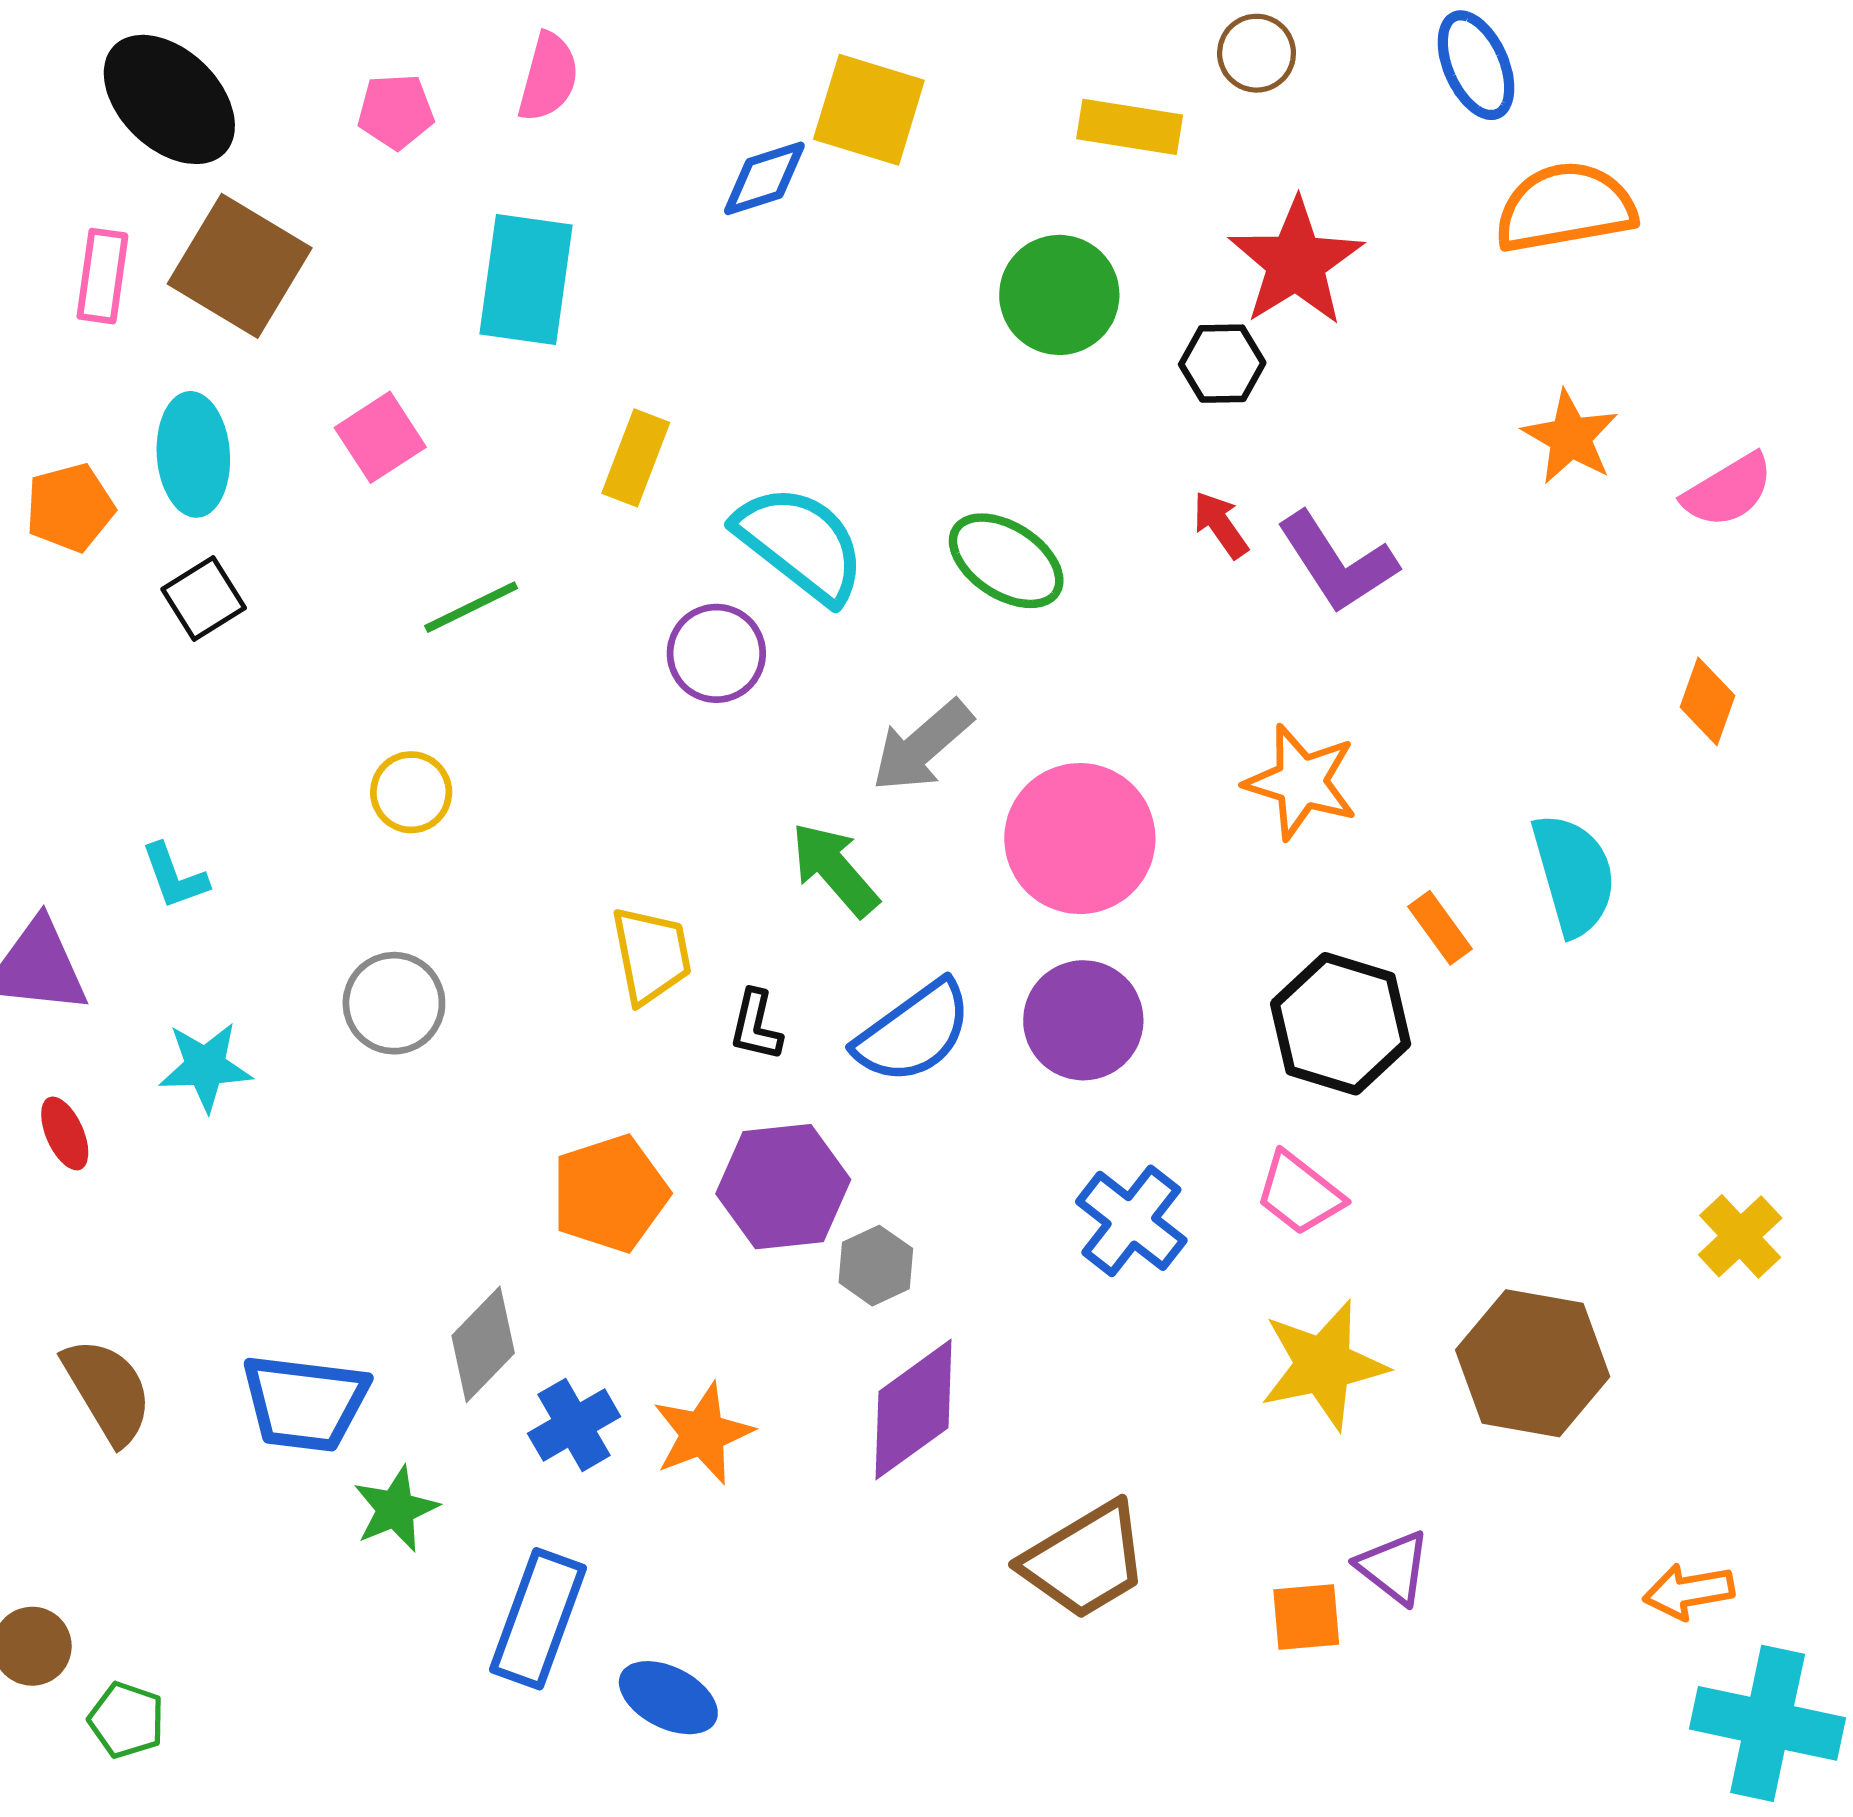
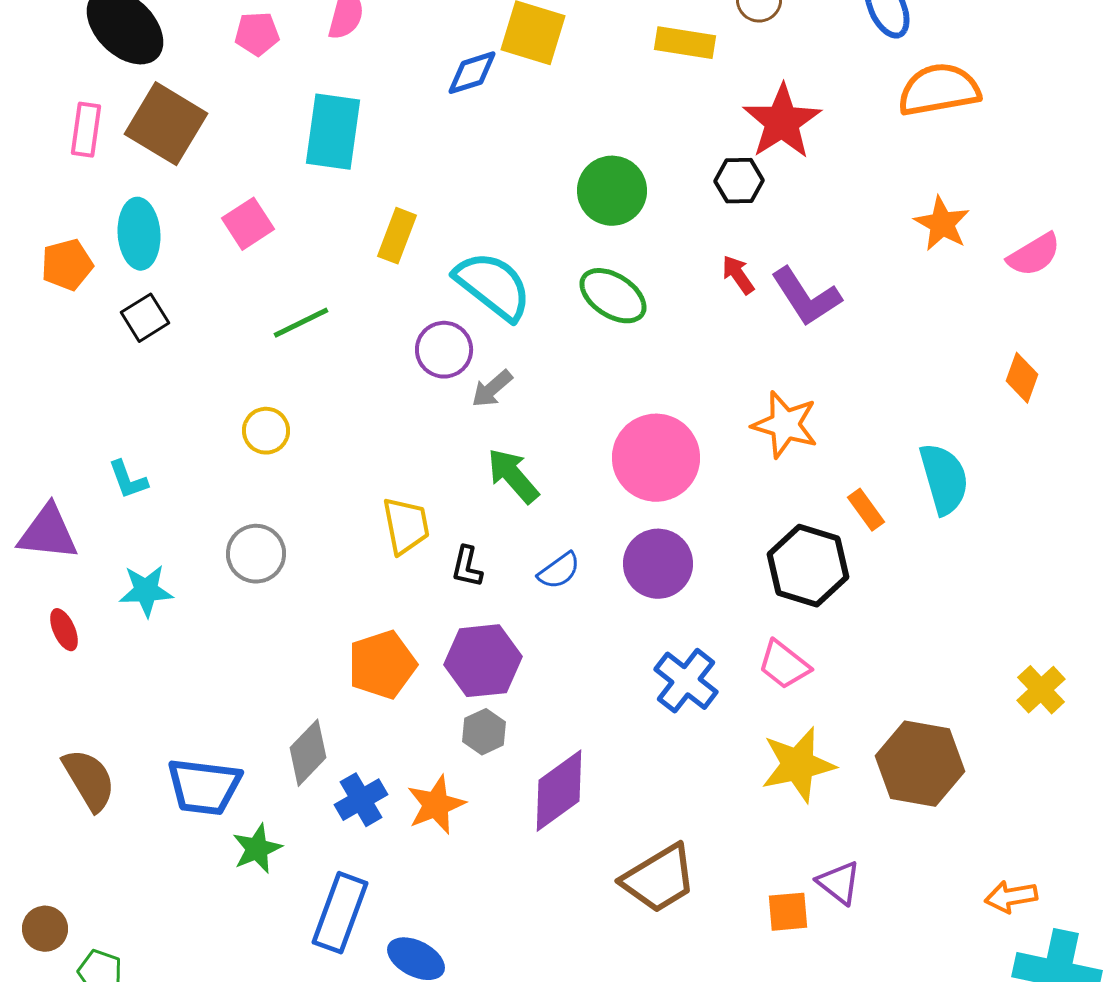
green circle: (1059, 295) -> (612, 191), moved
gray arrow: (922, 746) -> (492, 389), moved, size x0.7
blue semicircle: (914, 1032) -> (559, 571), size x0.6
gray hexagon: (876, 1266) -> (484, 732), moved

